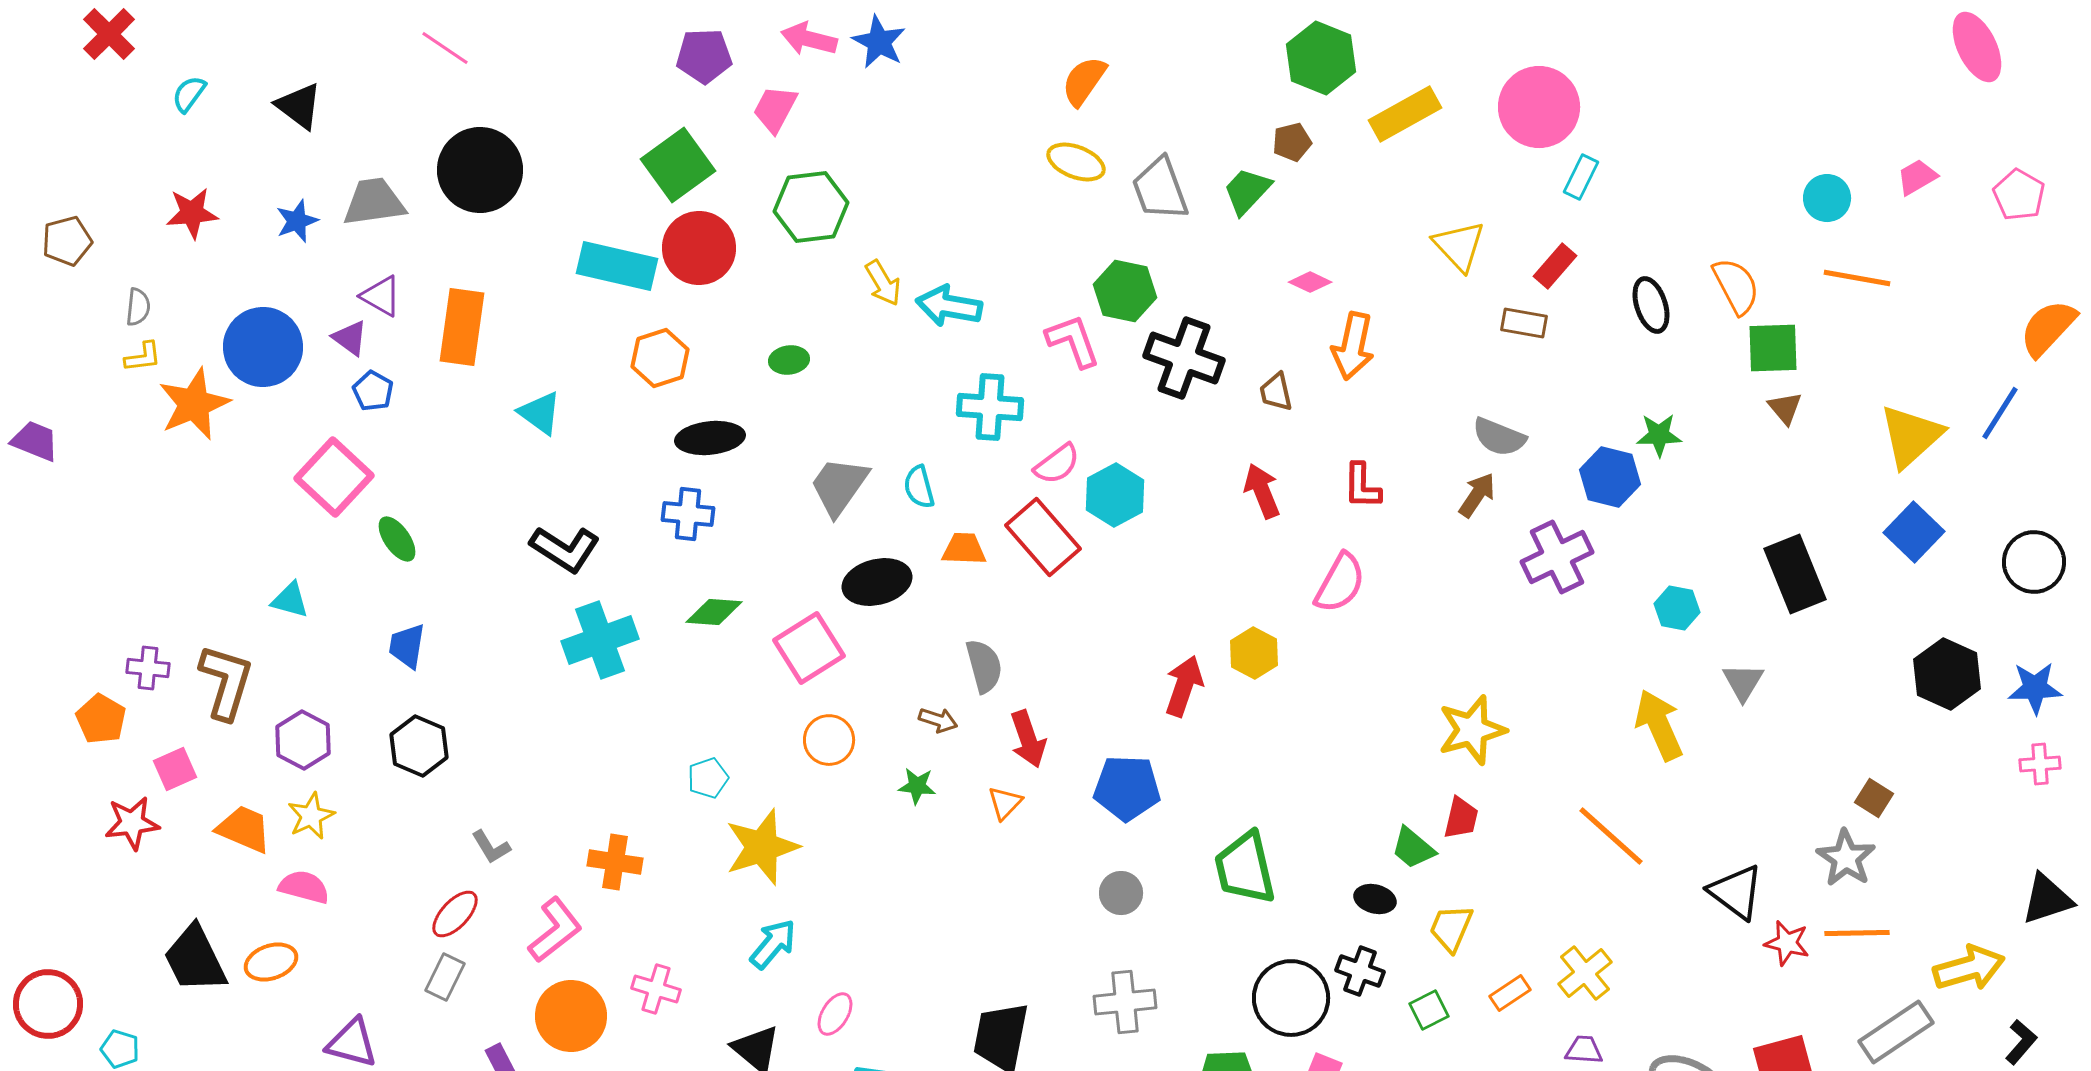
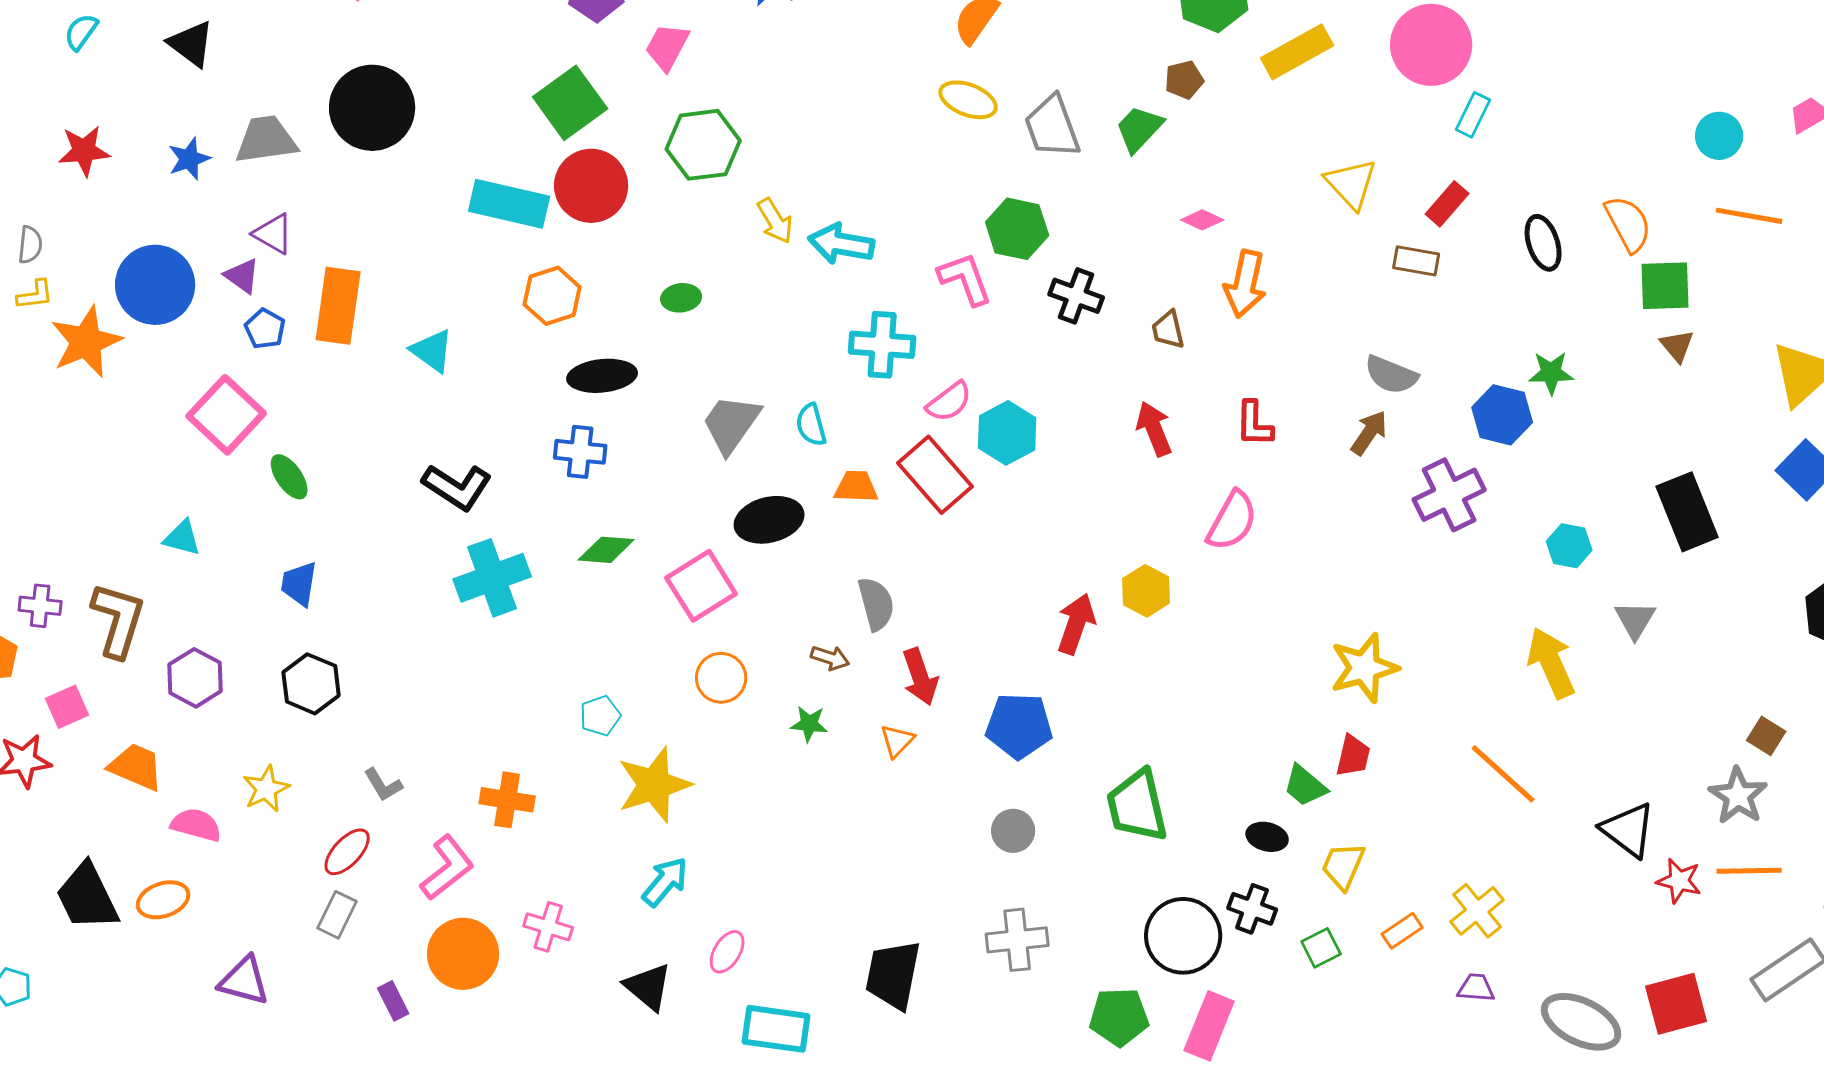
orange rectangle: (462, 327) -> (338, 306), moved
black cross: (1184, 358) -> (1076, 296), size x0.7
yellow star: (311, 816) -> (266, 789), moved

